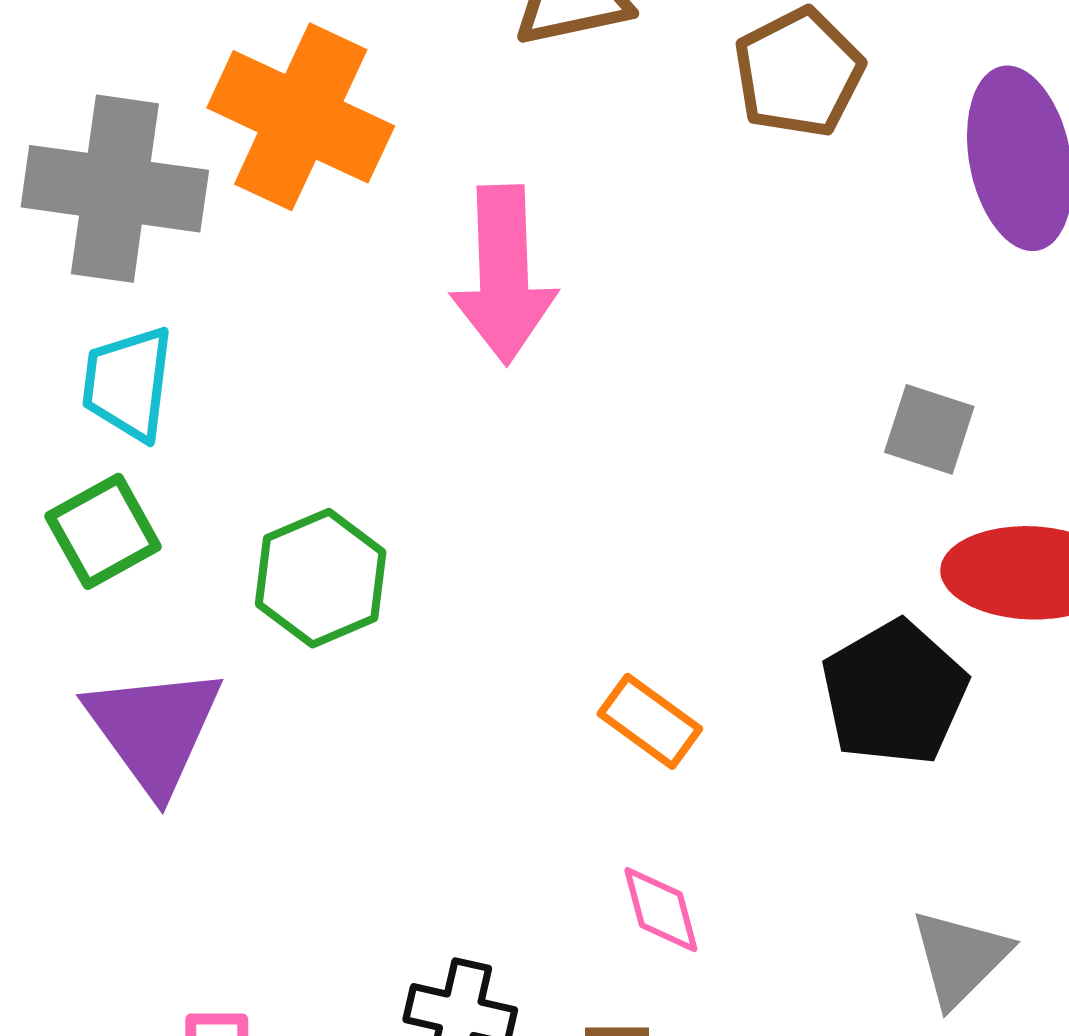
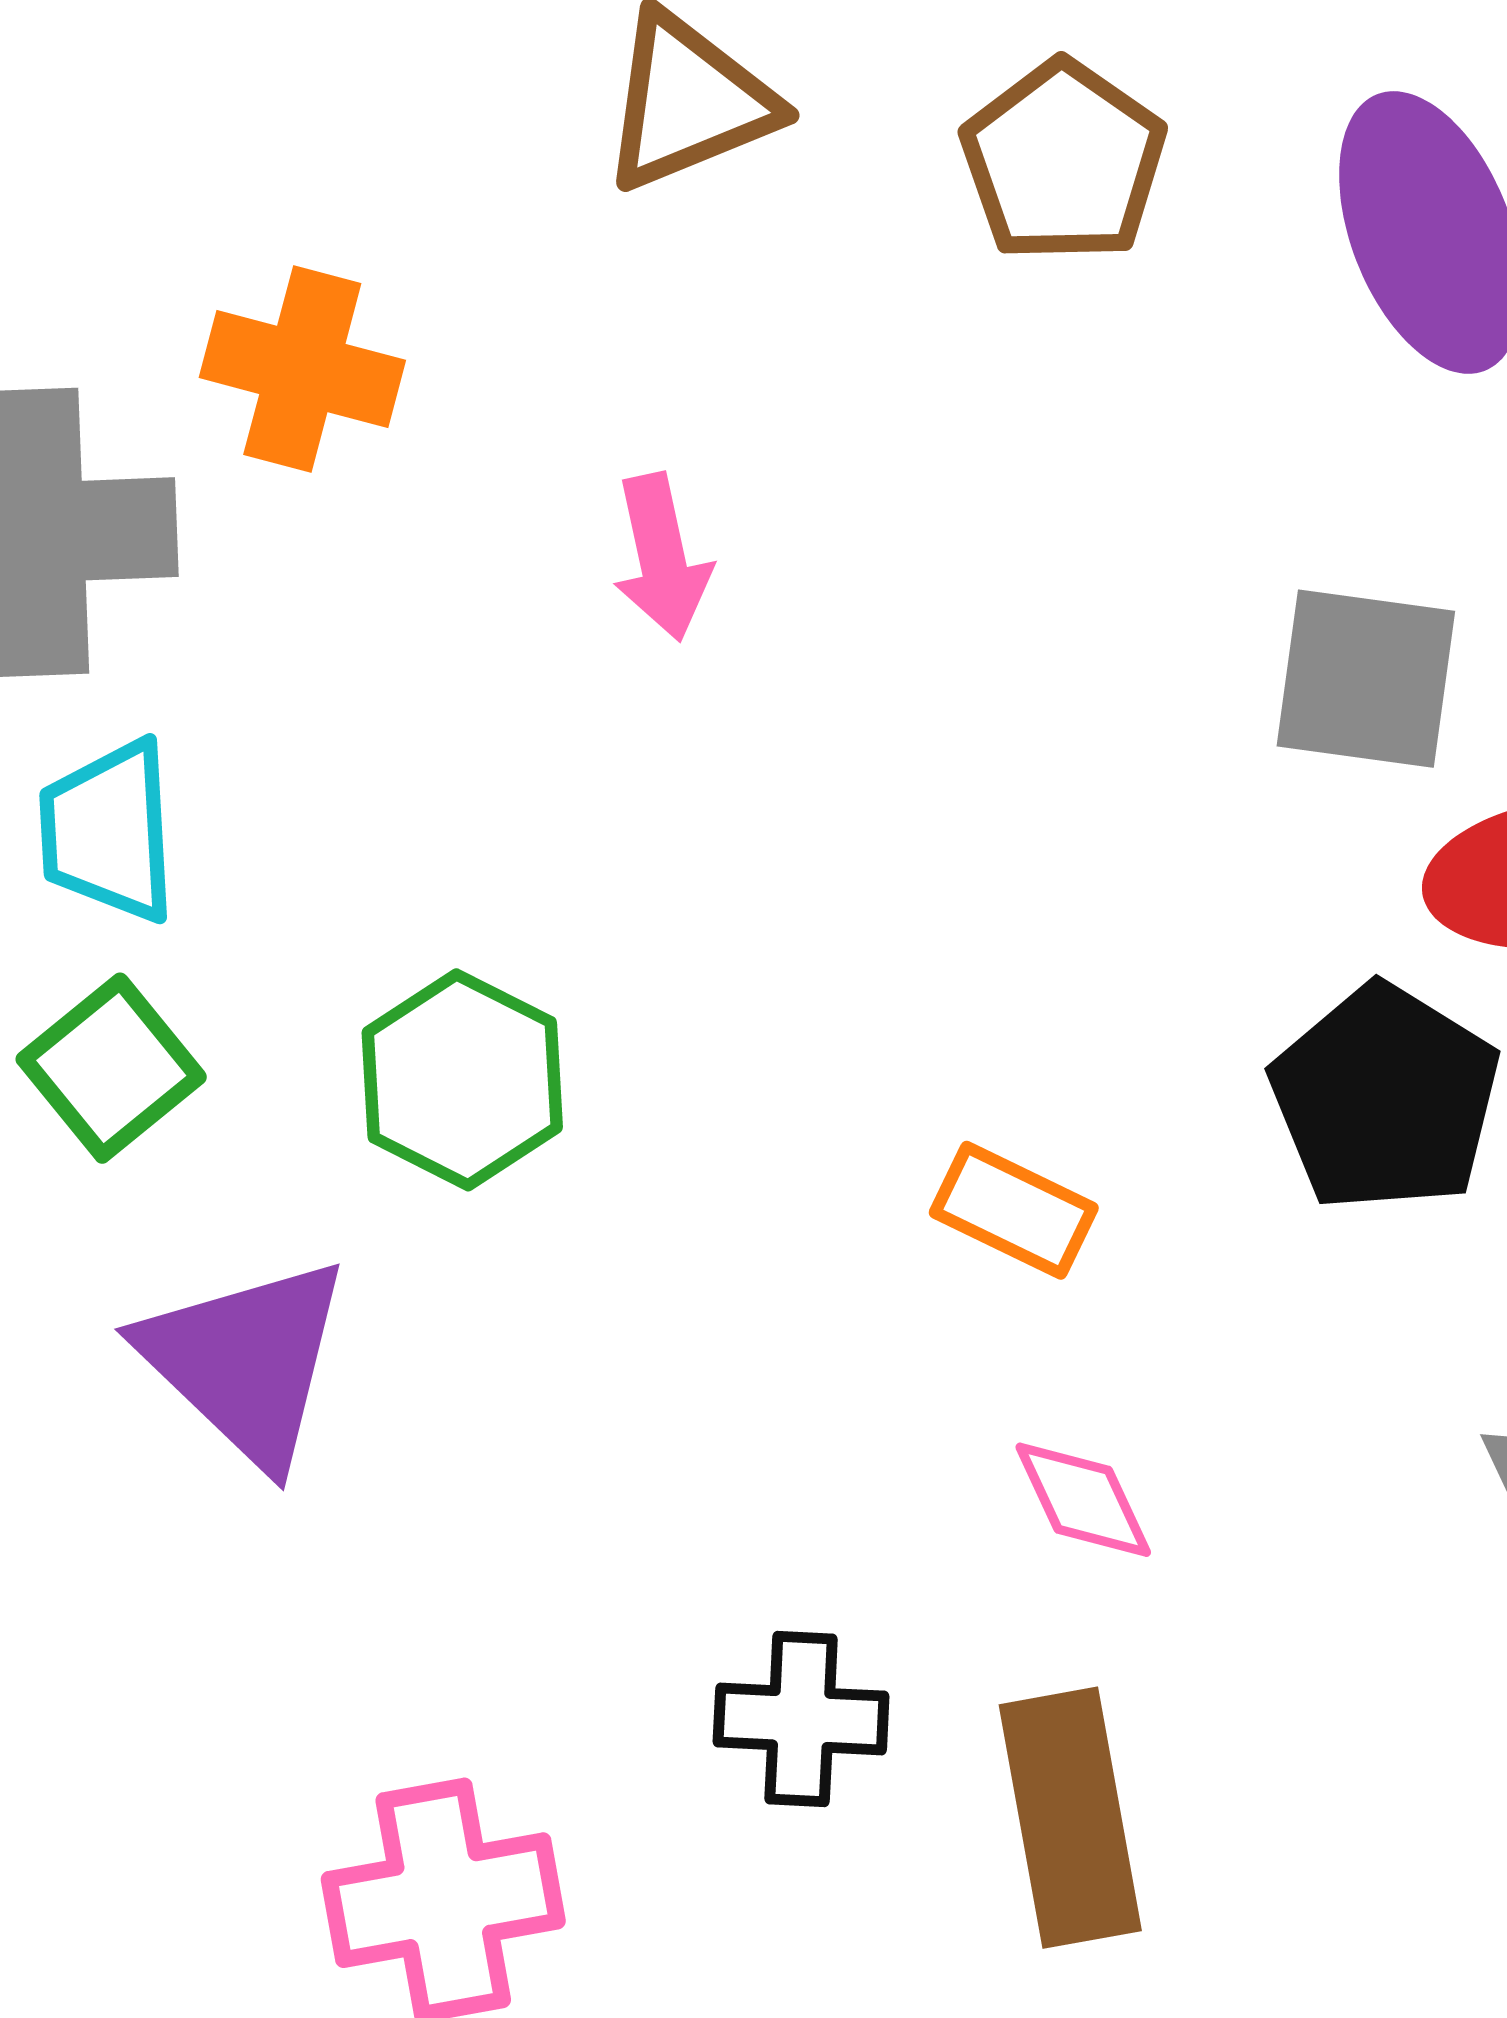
orange cross: (301, 117) -> (302, 369), size x0.7
pink arrow: (504, 275) -> (662, 557), size x0.6
gray square: (929, 429) -> (1366, 679), size x1.4

